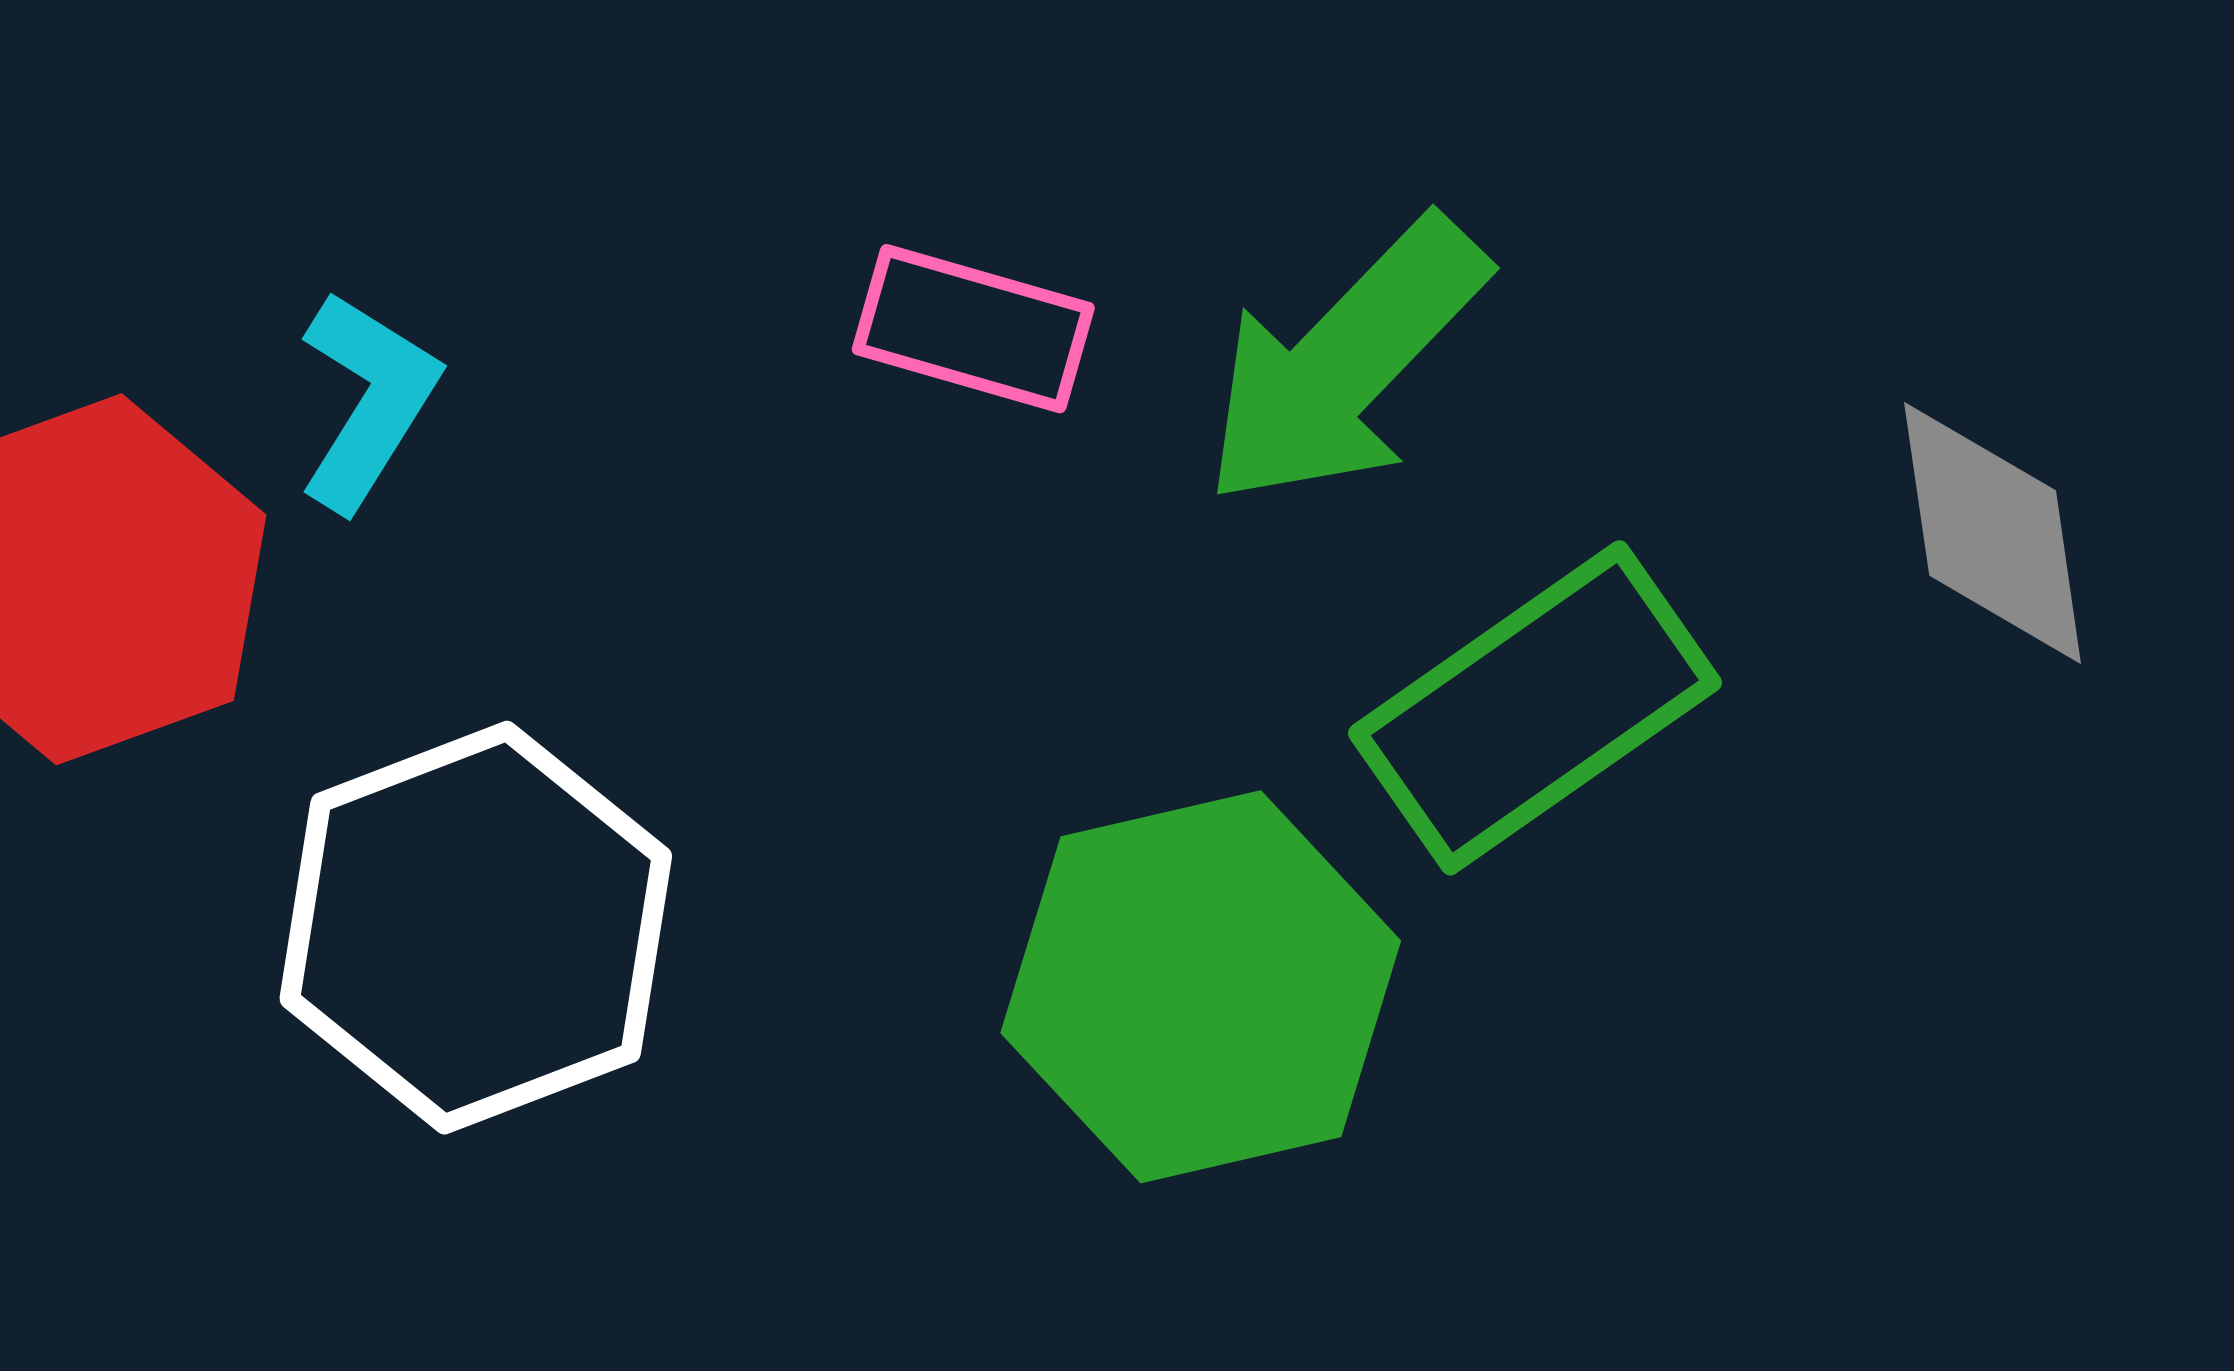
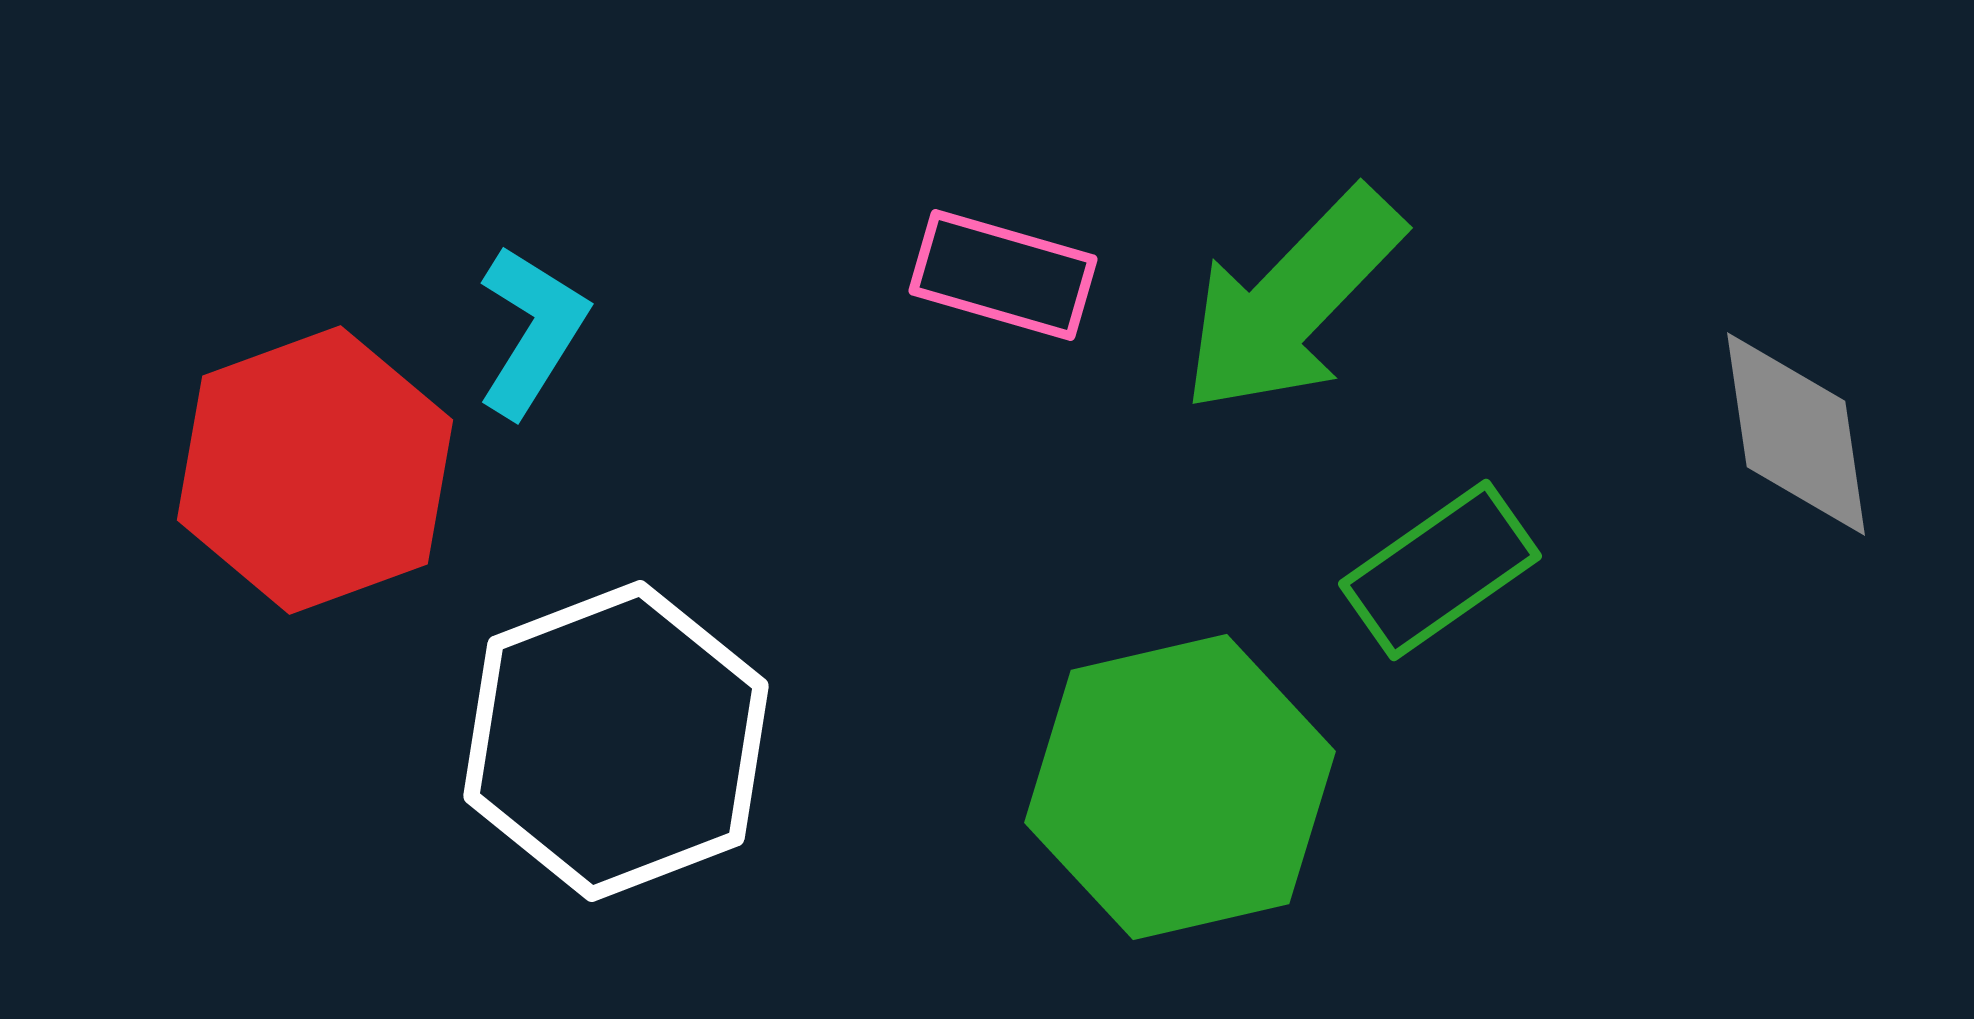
green rectangle: (1535, 708) -> (1440, 570), size x0.7

